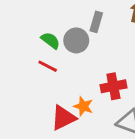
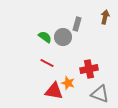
red line: (48, 66) -> (47, 63), moved
red triangle: (63, 118) -> (54, 91), turned 36

